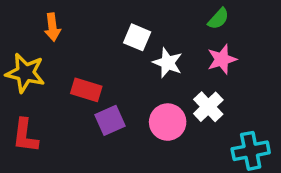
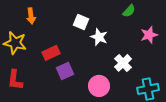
pink star: (222, 59) -> (149, 35), moved
red rectangle: (86, 90) -> (51, 53), turned -42
pink circle: (168, 122) -> (99, 86), moved

